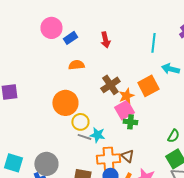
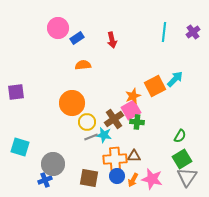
cyan line: (153, 43) -> (164, 32), moved
cyan arrow: (170, 69) -> (175, 79), moved, turned 120
brown cross: (110, 85) -> (114, 119), moved
gray line: (84, 137) -> (91, 137), turned -40
brown triangle: (127, 156) -> (134, 156), turned -40
cyan square: (13, 163) -> (20, 147), moved

